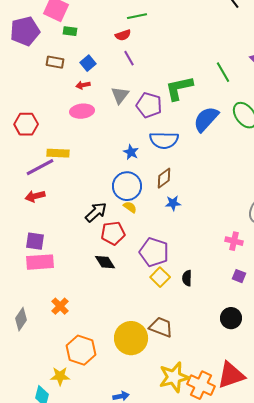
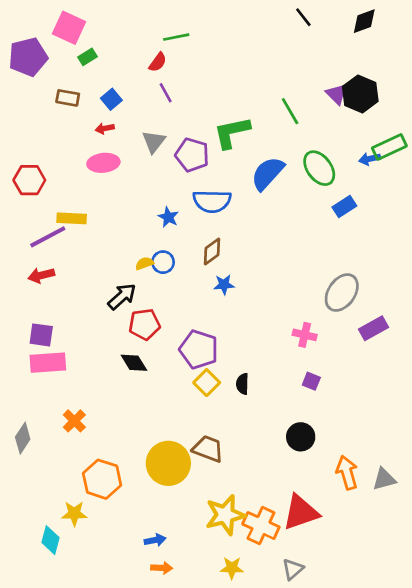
green rectangle: (70, 31) -> (88, 57), turned -40
red semicircle: (123, 35) -> (158, 62), turned -35
blue circle: (127, 186) -> (163, 262), size x0.6
yellow semicircle: (130, 207) -> (144, 263), moved, turned -56

